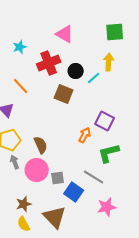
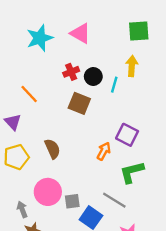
cyan star: (20, 47) -> (40, 38), moved, size x1.6
red cross: (49, 63) -> (71, 72), moved, size x0.6
cyan line: (94, 78) -> (114, 85), turned -32
brown semicircle: (41, 145) -> (52, 149), moved
gray arrow: (15, 162) -> (22, 209), moved

